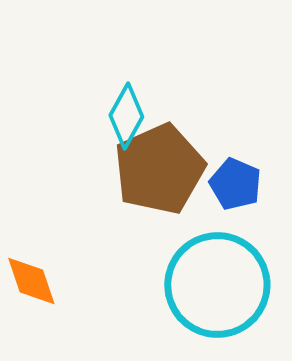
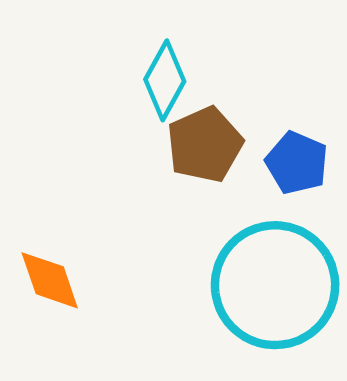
brown pentagon: (159, 169) -> (205, 145), size x0.7

